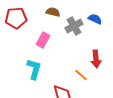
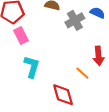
pink rectangle: (43, 40) -> (21, 35), moved, turned -56

